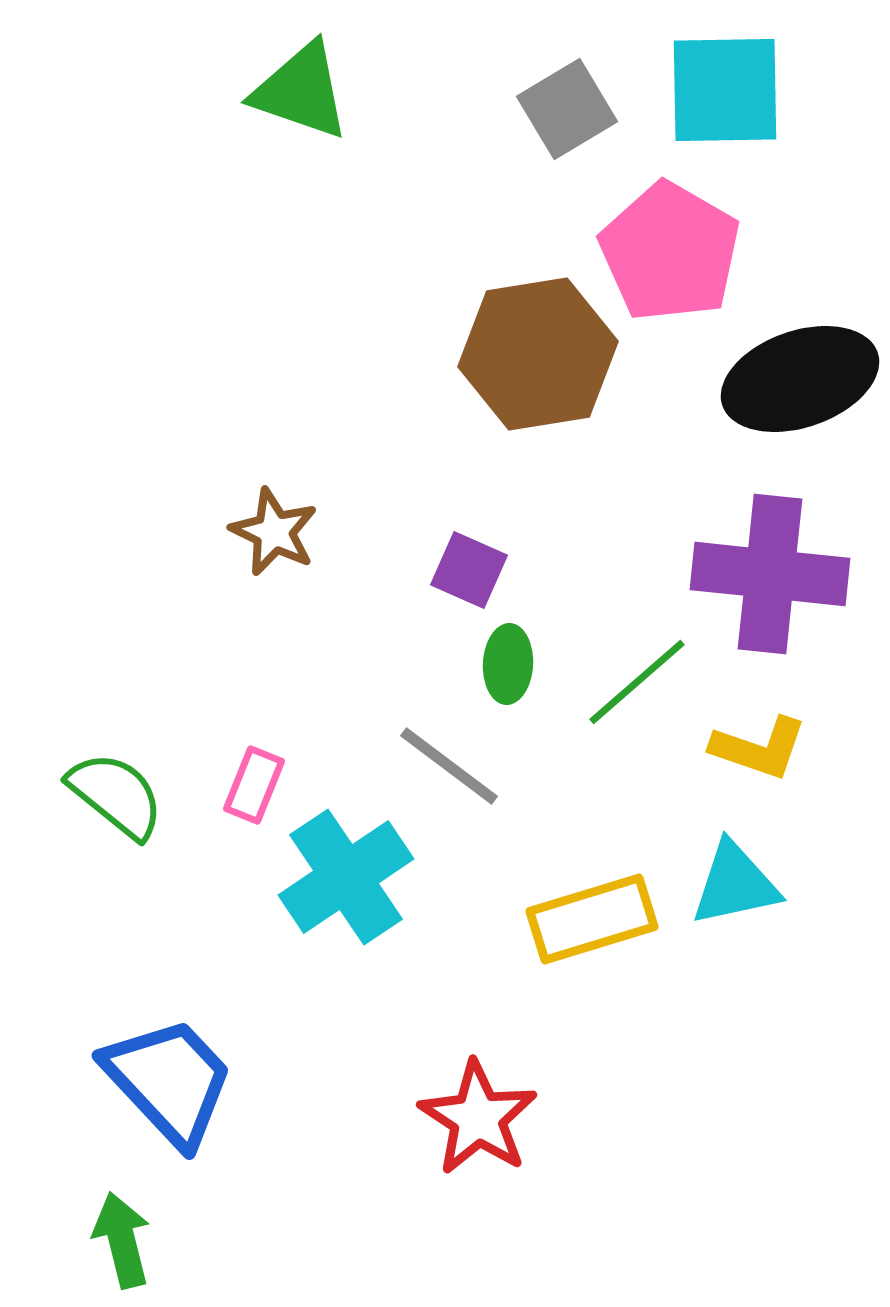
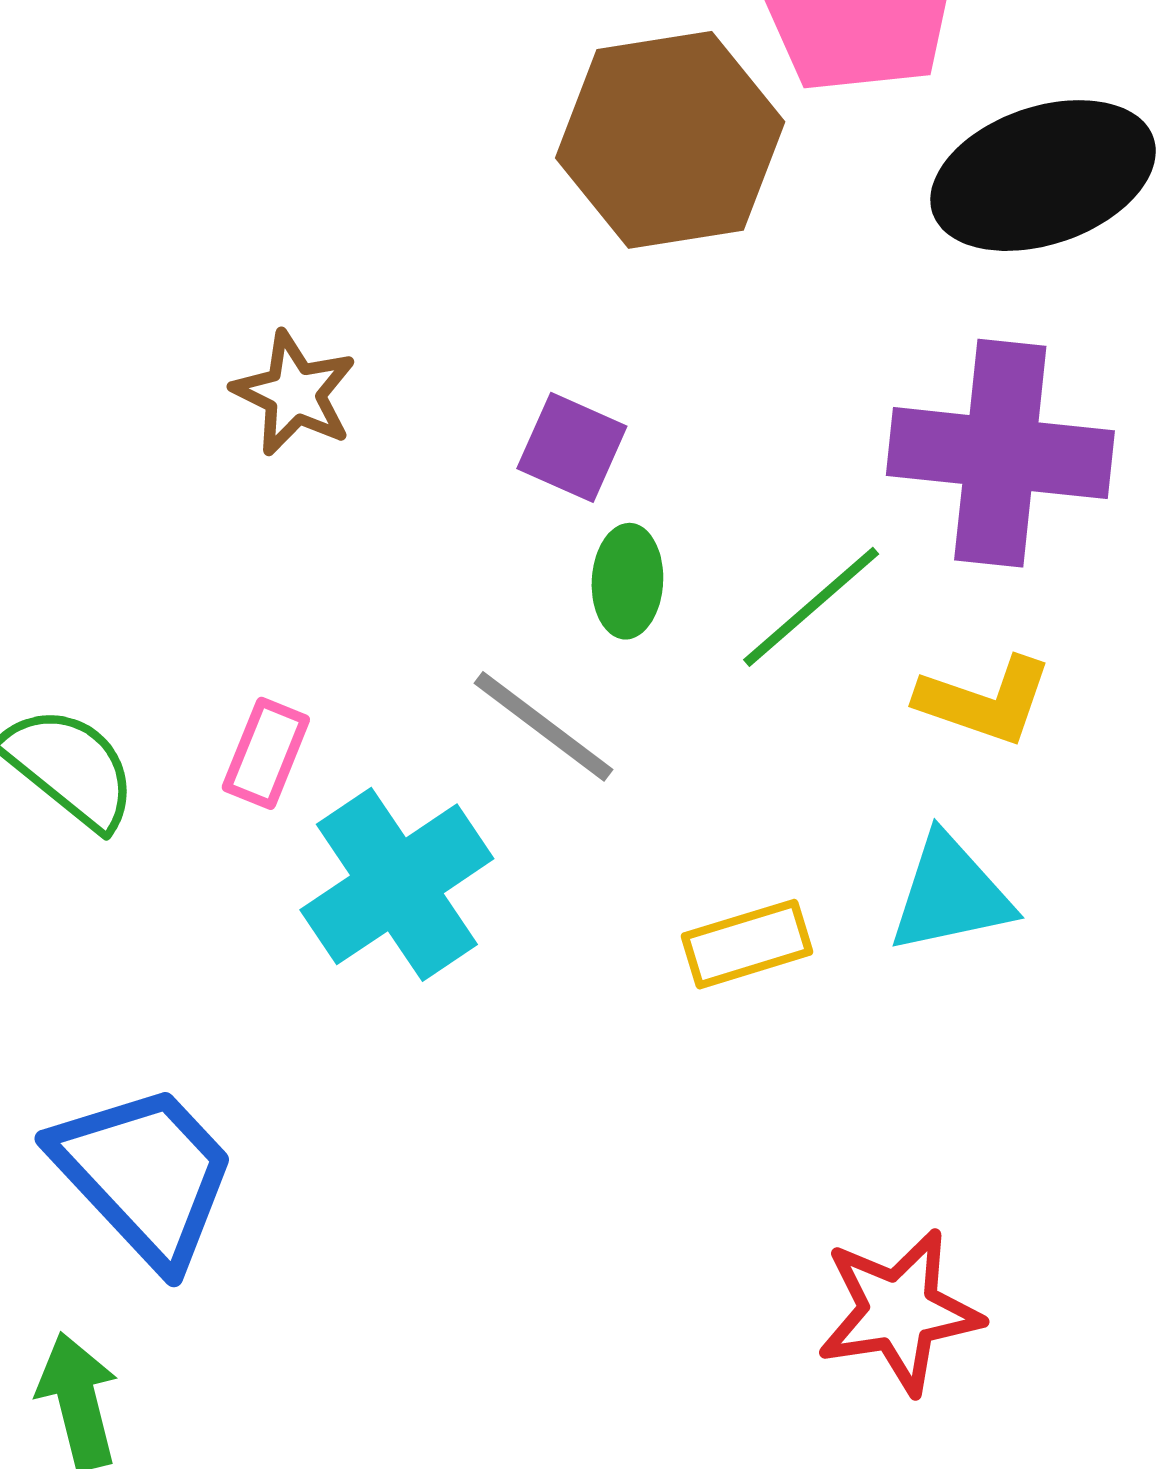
yellow rectangle: (592, 919) -> (747, 944), size x0.7
red star: (478, 1118) -> (899, 1311), moved, turned 30

